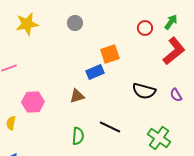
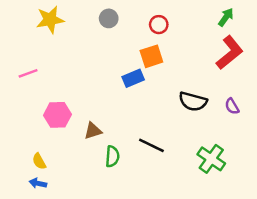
red circle: (145, 28) -> (159, 25), moved
brown triangle: (77, 96) -> (93, 131), moved
yellow semicircle: (11, 123) -> (39, 161), moved, turned -40

